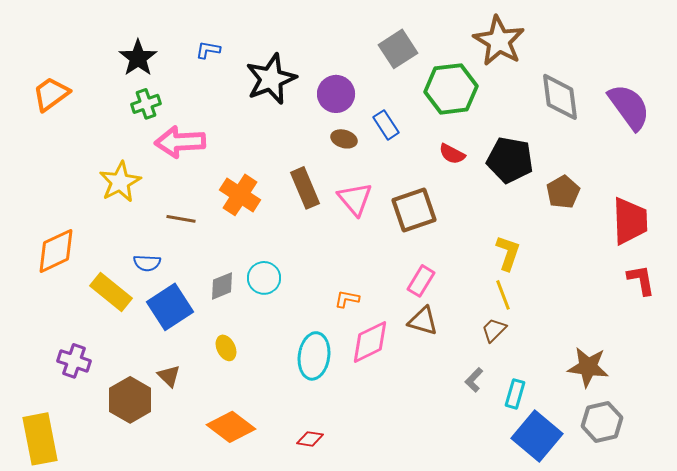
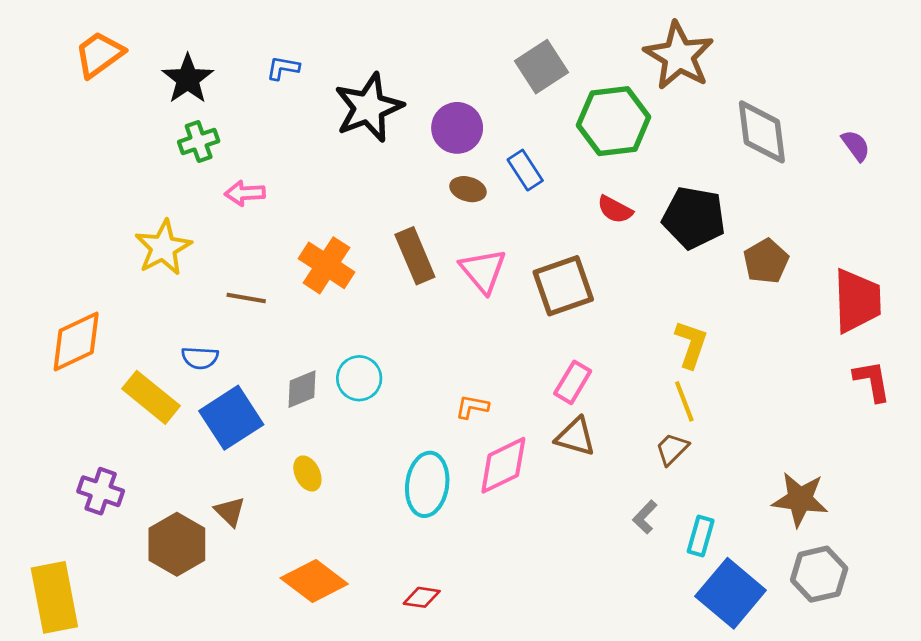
orange trapezoid: (51, 94) -> (99, 54), moved
purple semicircle: (629, 107) -> (856, 146), size x0.5
pink arrow: (180, 142) -> (245, 193), size x0.6

